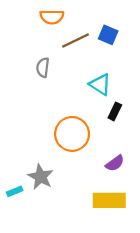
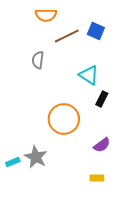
cyan rectangle: (15, 191) -> (13, 162), moved
yellow rectangle: (109, 200) -> (97, 178), size x0.5

